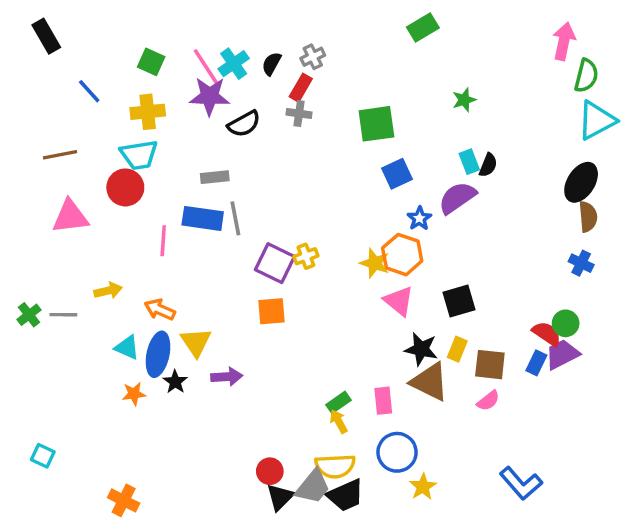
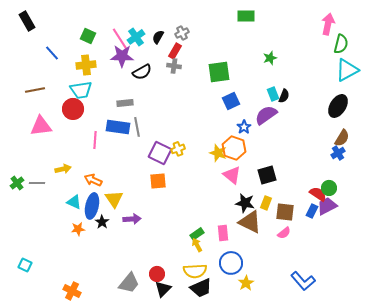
green rectangle: (423, 28) -> (246, 16), turned 30
brown semicircle: (588, 217) -> (342, 138), moved, turned 36
blue cross: (581, 263) -> (338, 153), turned 32
gray trapezoid: (313, 487) -> (129, 283), moved

